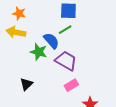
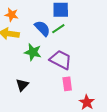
blue semicircle: (51, 41) -> (42, 28), moved
pink rectangle: (71, 85) -> (67, 84), turned -64

